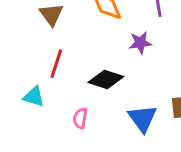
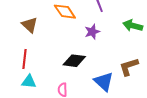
red line: (56, 64) -> (25, 59), moved

